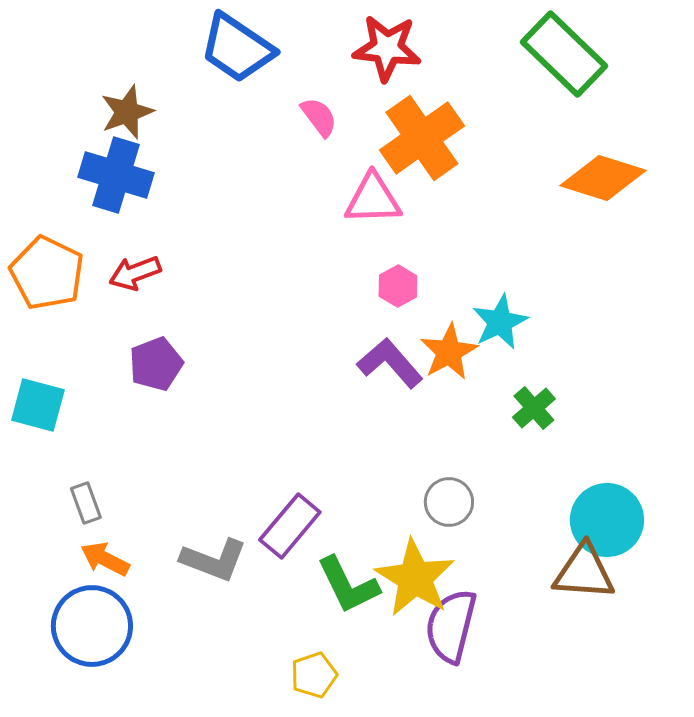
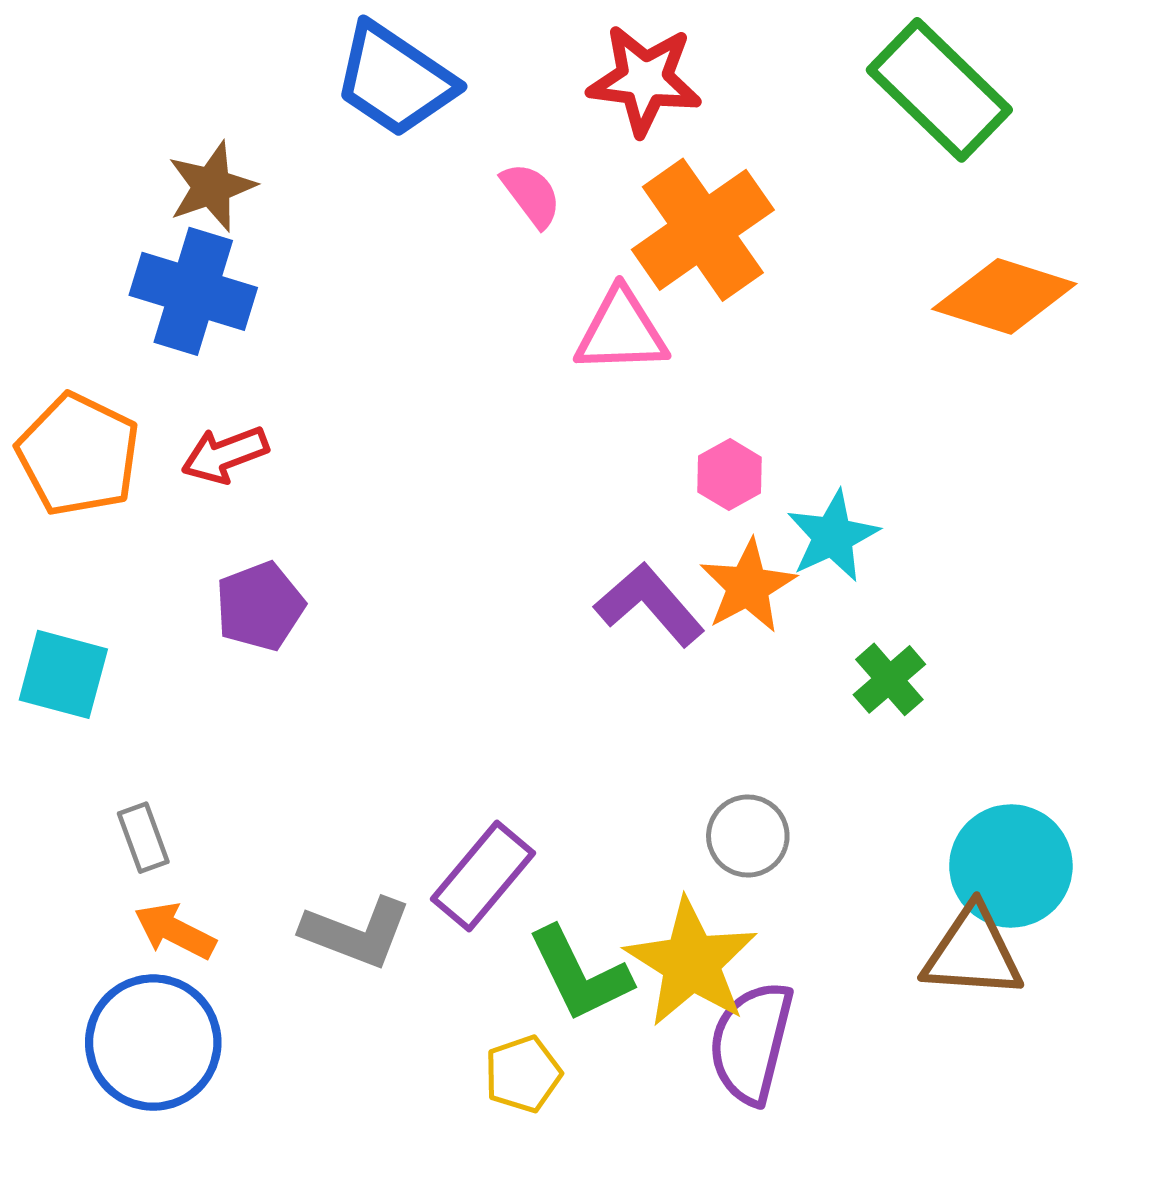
pink hexagon: (398, 286) -> (729, 475), moved
yellow pentagon: (314, 675) -> (523, 1074), moved

